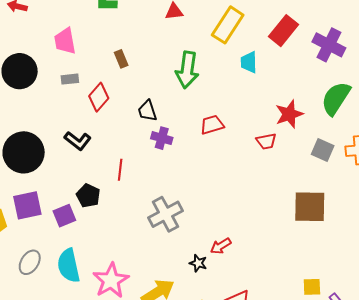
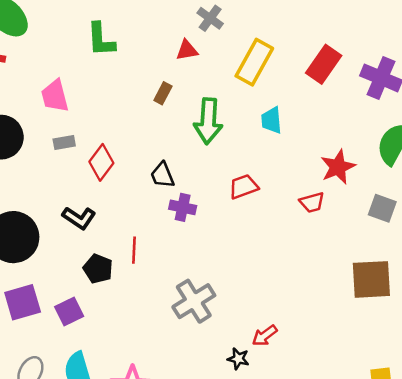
brown rectangle: (121, 59) -> (163, 93), moved, turned 54
cyan trapezoid: (249, 62) -> (272, 120), moved
black pentagon: (88, 196) -> (98, 269), moved

